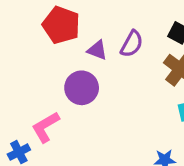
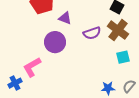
purple semicircle: (132, 44) -> (92, 33), moved, turned 42

